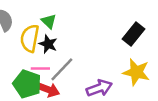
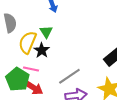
gray line: (62, 69) -> (69, 76), moved

